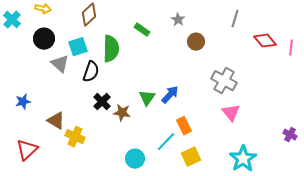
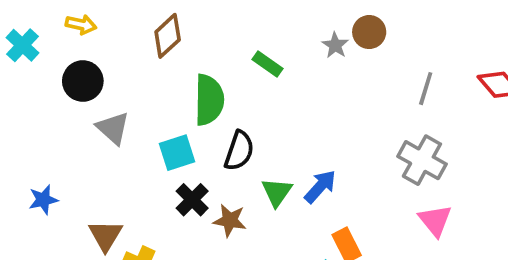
gray line: (235, 19) -> (426, 89), moved
brown circle: (196, 42) -> (369, 32), moved
cyan square: (78, 47) -> (177, 153), moved
black semicircle: (91, 72) -> (239, 151), moved
brown triangle: (56, 121) -> (105, 236), turned 30

